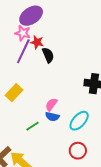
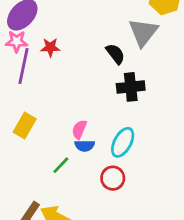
red star: (37, 42) -> (50, 47), moved
black semicircle: (48, 55) -> (115, 54), moved
red circle: (78, 151) -> (113, 178), moved

